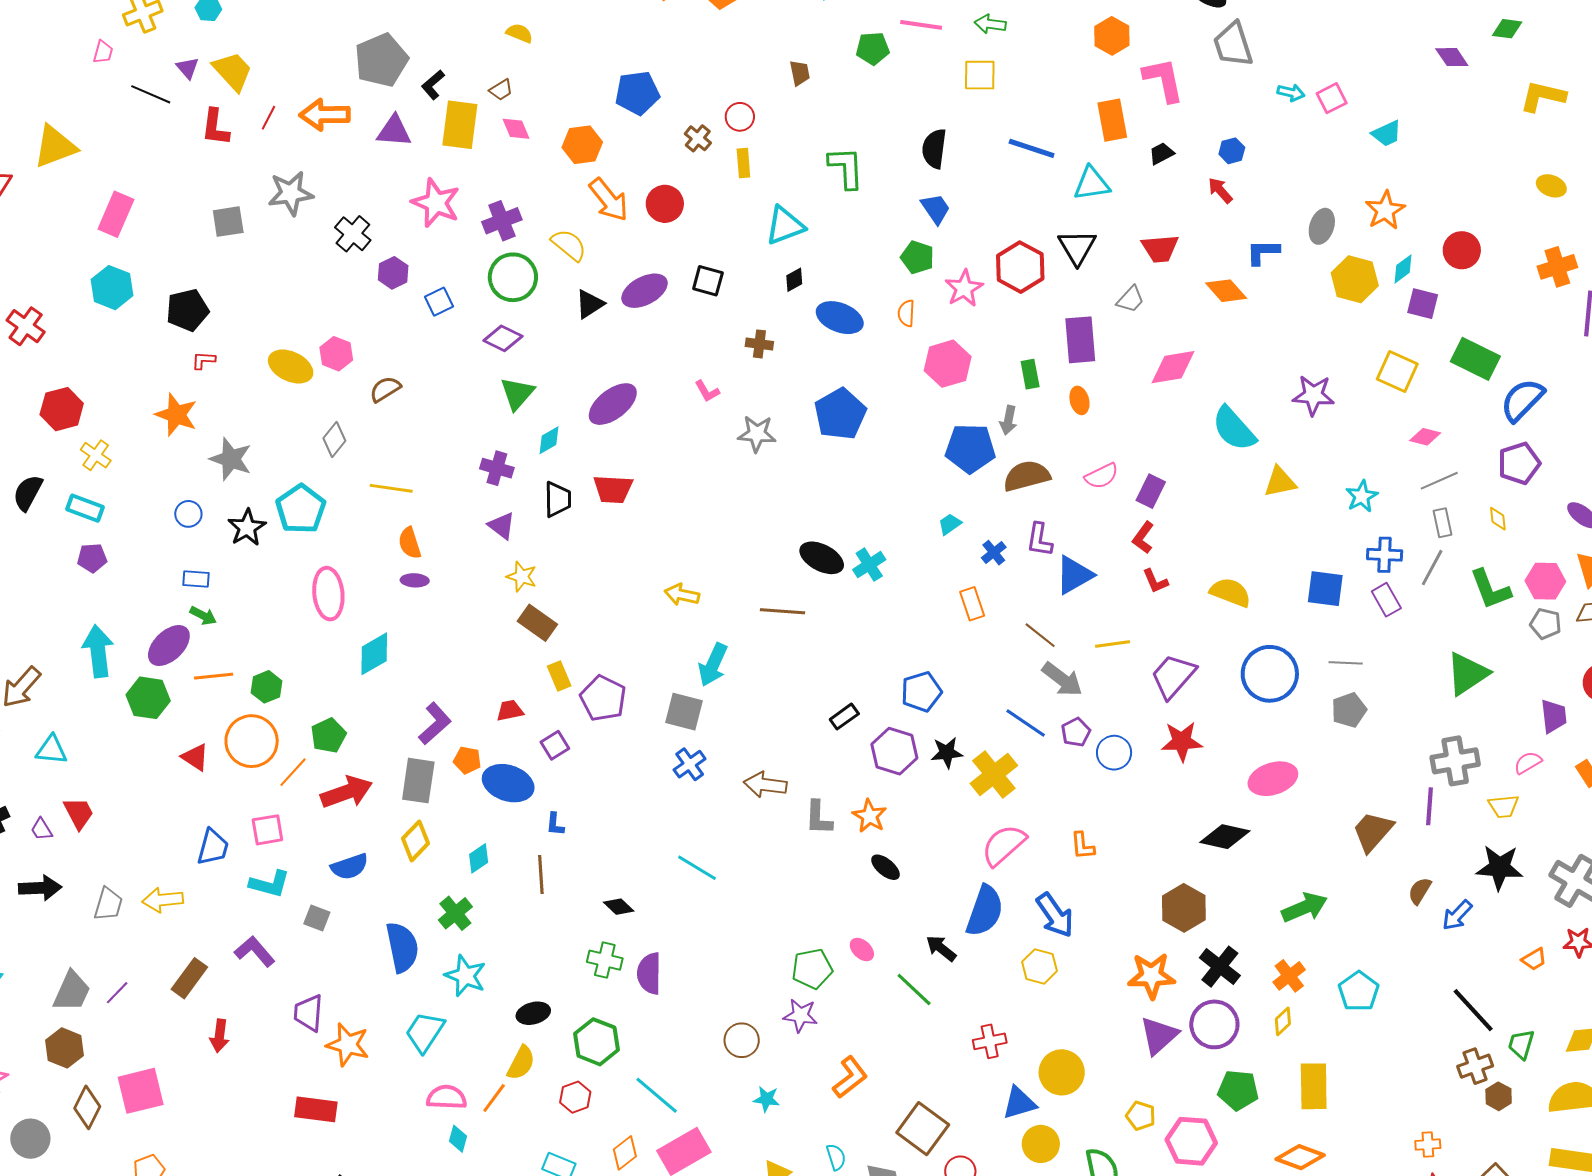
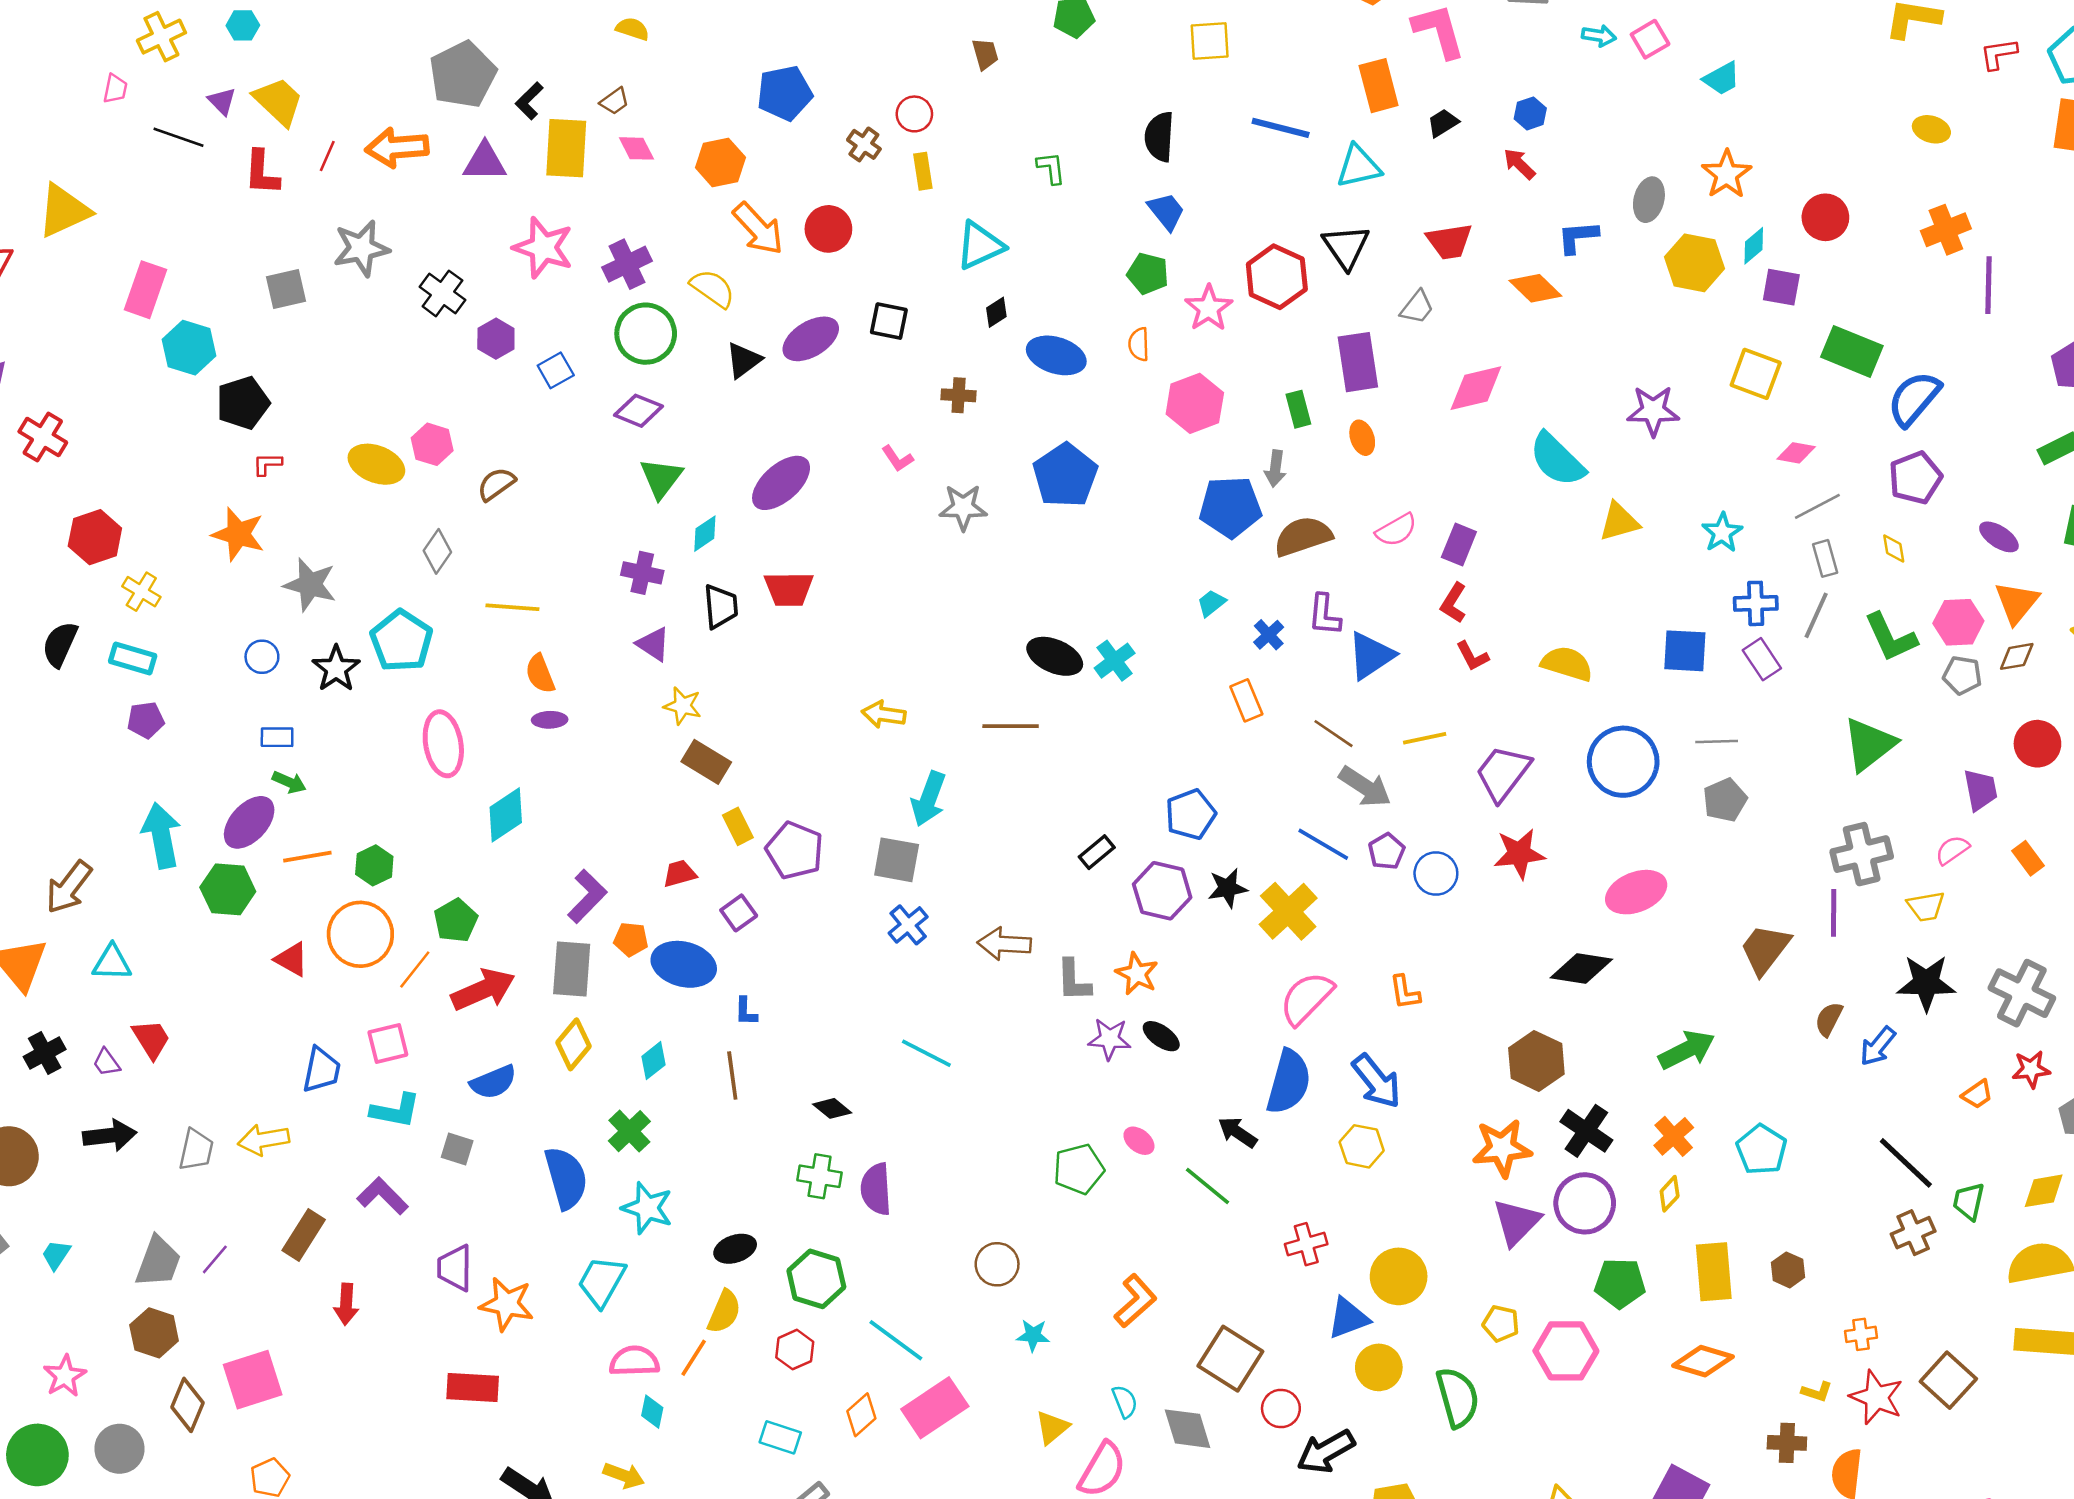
green L-shape: (846, 168) -> (1051, 168), size x0.6
cyan hexagon: (112, 288) -> (189, 348), moved
purple star: (800, 1015) -> (1110, 1039), moved
brown hexagon: (1499, 1096) -> (1788, 1270), moved

